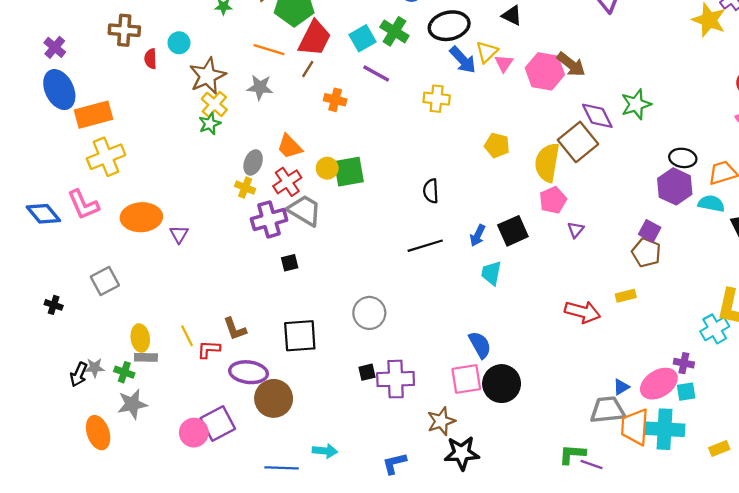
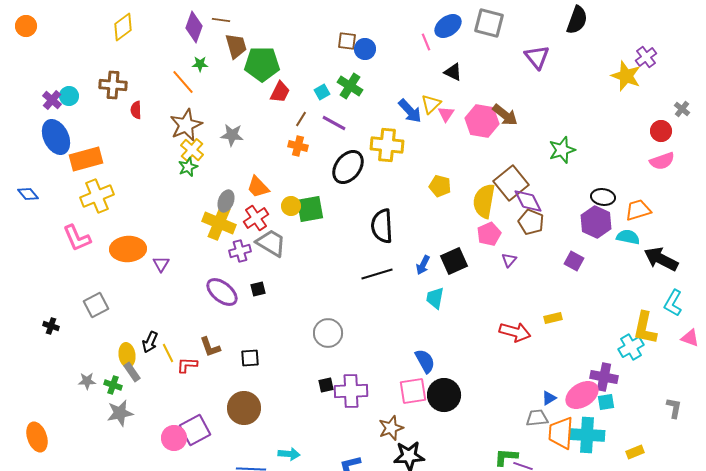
black ellipse: (449, 26) -> (348, 167), moved, turned -40
red trapezoid: (315, 38) -> (280, 92), size x0.7
cyan square: (362, 38) -> (322, 92), size x0.7
cyan circle: (179, 43) -> (69, 96), moved
orange line: (269, 50) -> (183, 82), moved, turned 32
brown line: (308, 69) -> (301, 119), moved
yellow cross: (437, 99) -> (387, 145), size x1.4
purple diamond: (597, 116) -> (528, 201), moved
yellow cross: (245, 188) -> (219, 223), size x1.8
black semicircle: (431, 191) -> (382, 226), size x1.6
blue diamond: (43, 214) -> (28, 194), moved, size x0.7
purple cross: (269, 219) -> (240, 251), size x0.7
brown pentagon: (646, 253) -> (531, 222), moved
black square: (300, 336) -> (250, 358), moved, size x0.6
gray rectangle: (146, 357) -> (132, 372), turned 54
purple cross: (684, 363) -> (604, 377), size x1.5
purple ellipse: (249, 372) -> (222, 292), moved, turned 32
black arrow: (79, 374) -> (150, 342), moved
gray trapezoid: (608, 410) -> (537, 418), size x0.7
orange ellipse: (98, 433) -> (37, 437), moved

